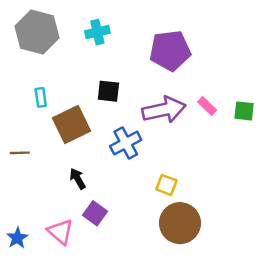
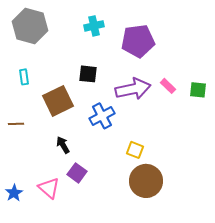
cyan cross: (97, 32) -> (94, 26), moved
cyan rectangle: (41, 97) -> (24, 77), moved

